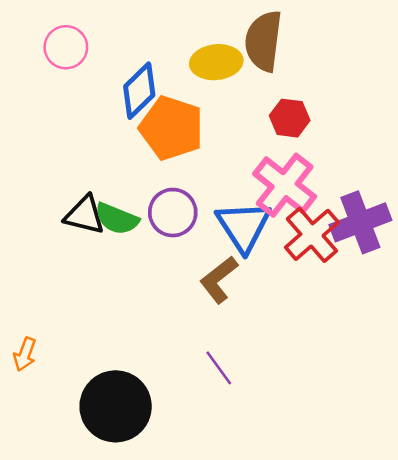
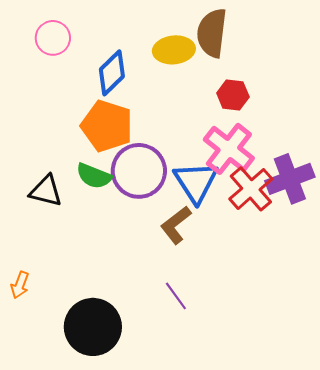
orange pentagon: (172, 128) -> (107, 126), moved
purple circle: (173, 213) -> (139, 171), size x1.4
black triangle: (85, 215) -> (46, 191), moved

